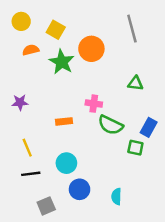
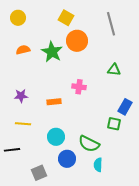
yellow square: (56, 30) -> (66, 18), moved
orange semicircle: (31, 50) -> (23, 50), moved
purple star: (20, 102) -> (21, 96), moved
green semicircle: (110, 125) -> (89, 144), moved
yellow line: (27, 148) -> (23, 124), turned -63
black line: (31, 174) -> (12, 150), moved

